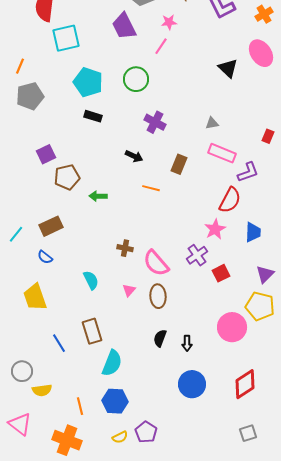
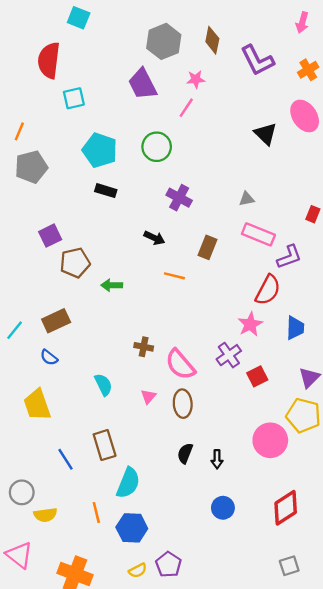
cyan square: (66, 38) -> (74, 98), size x0.7
blue circle: (192, 384) -> (223, 508), size x0.7
orange line: (80, 406) -> (96, 512), moved

